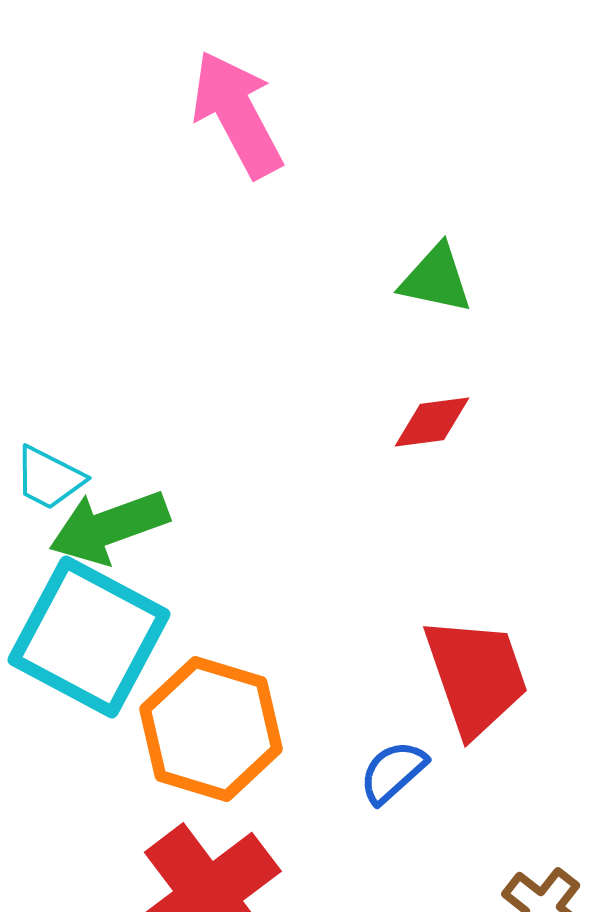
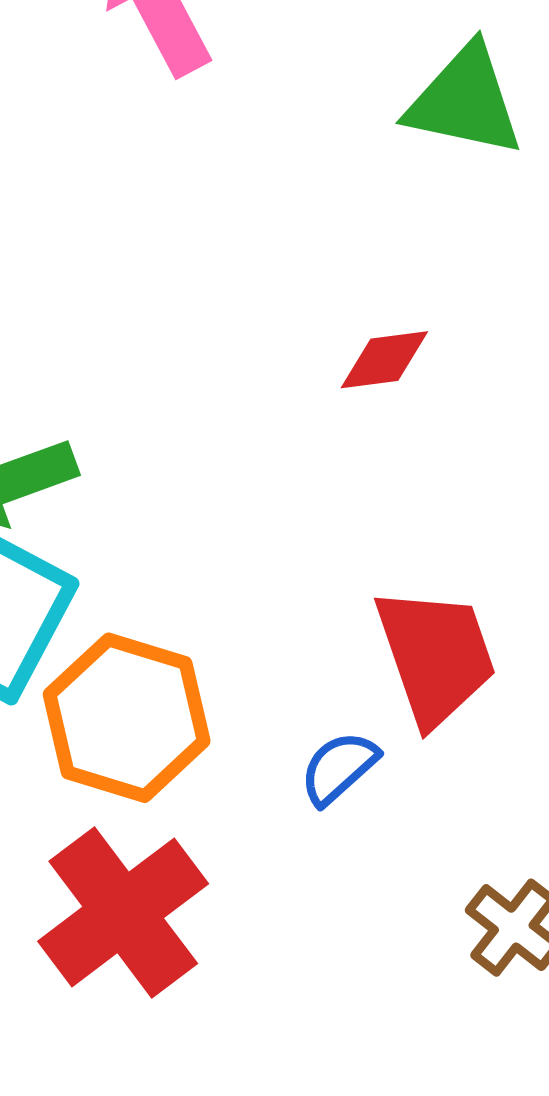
green triangle: (436, 279) -> (465, 101), moved, size x1.4

